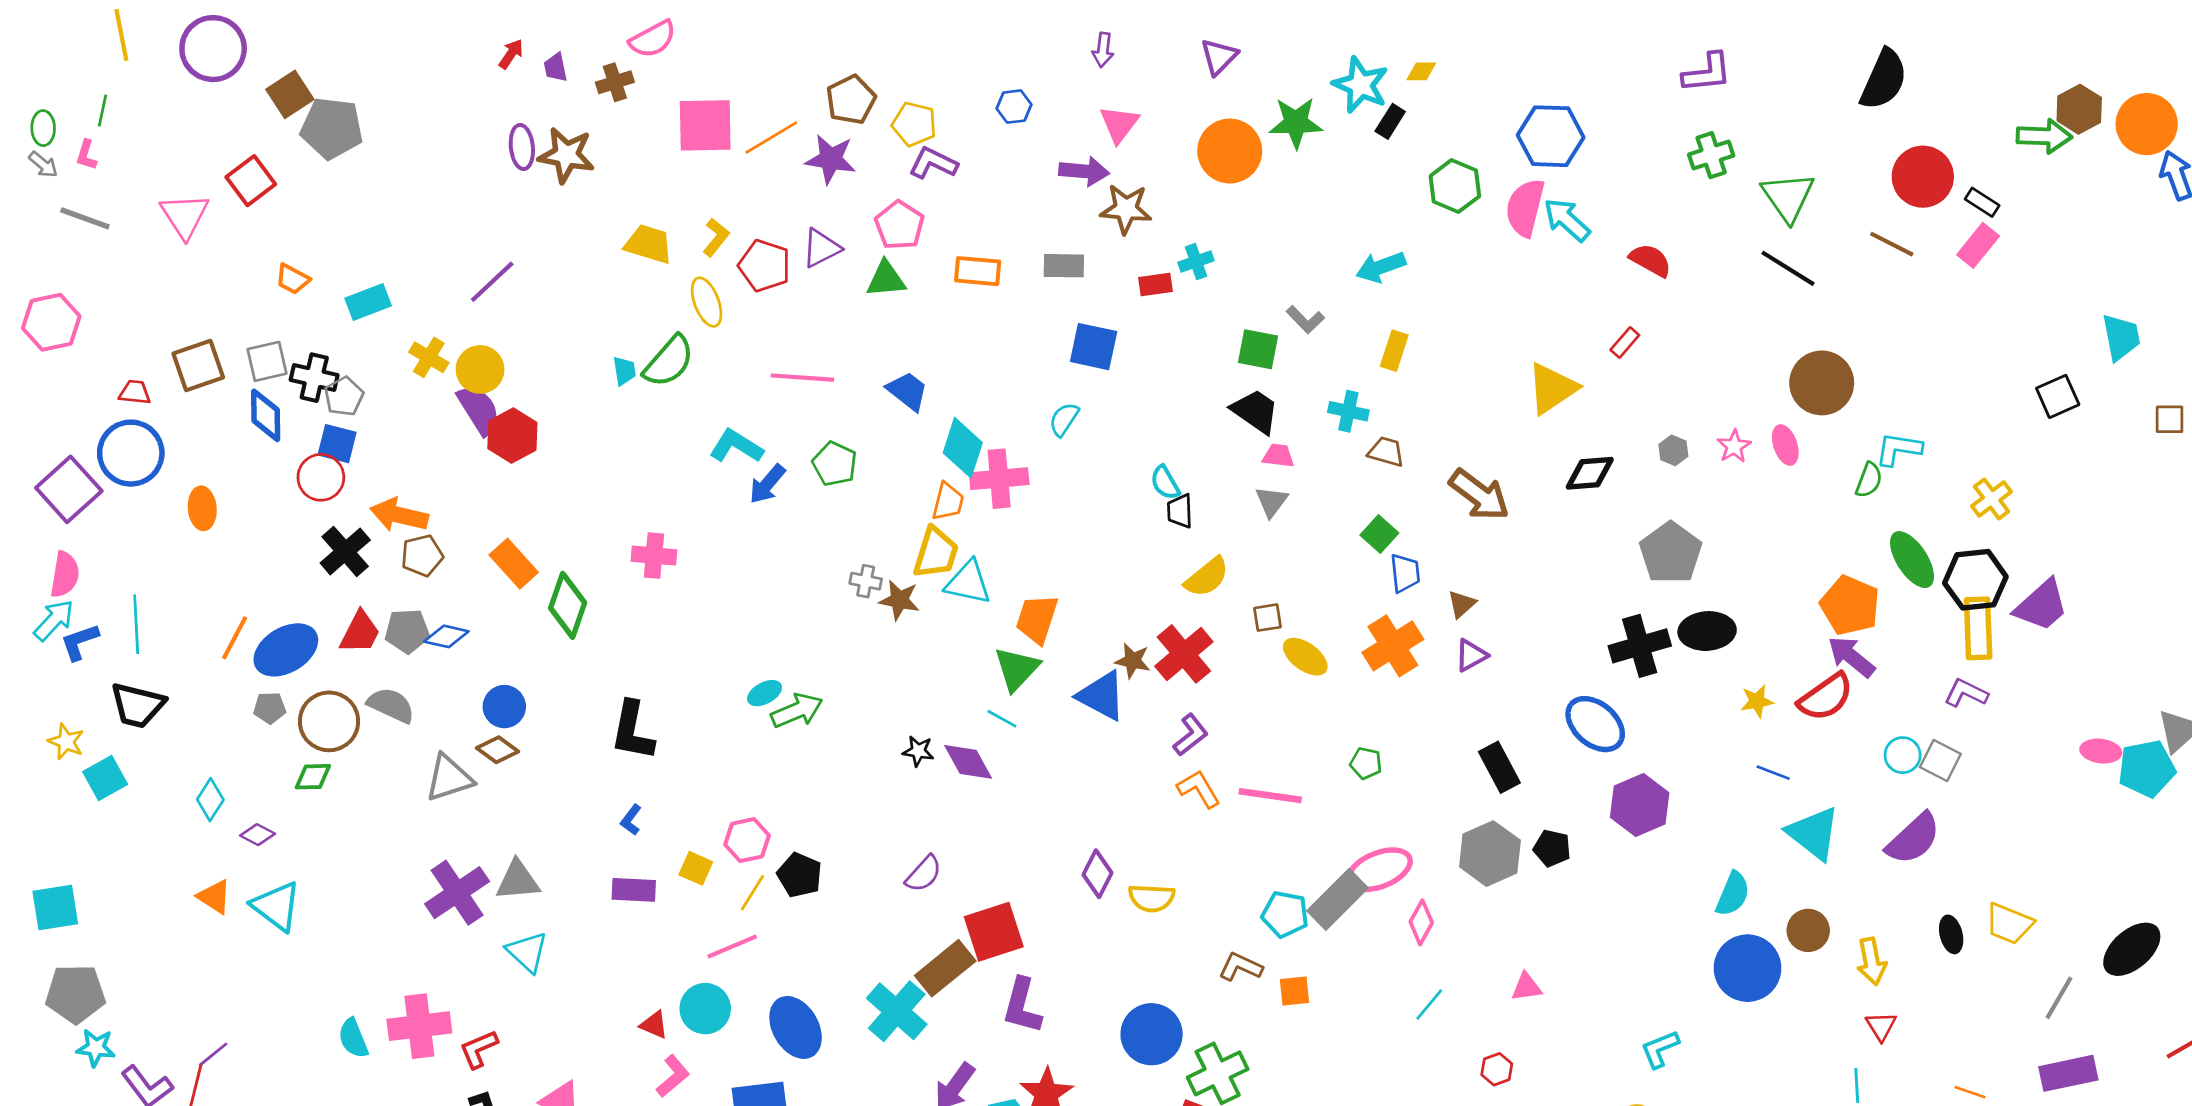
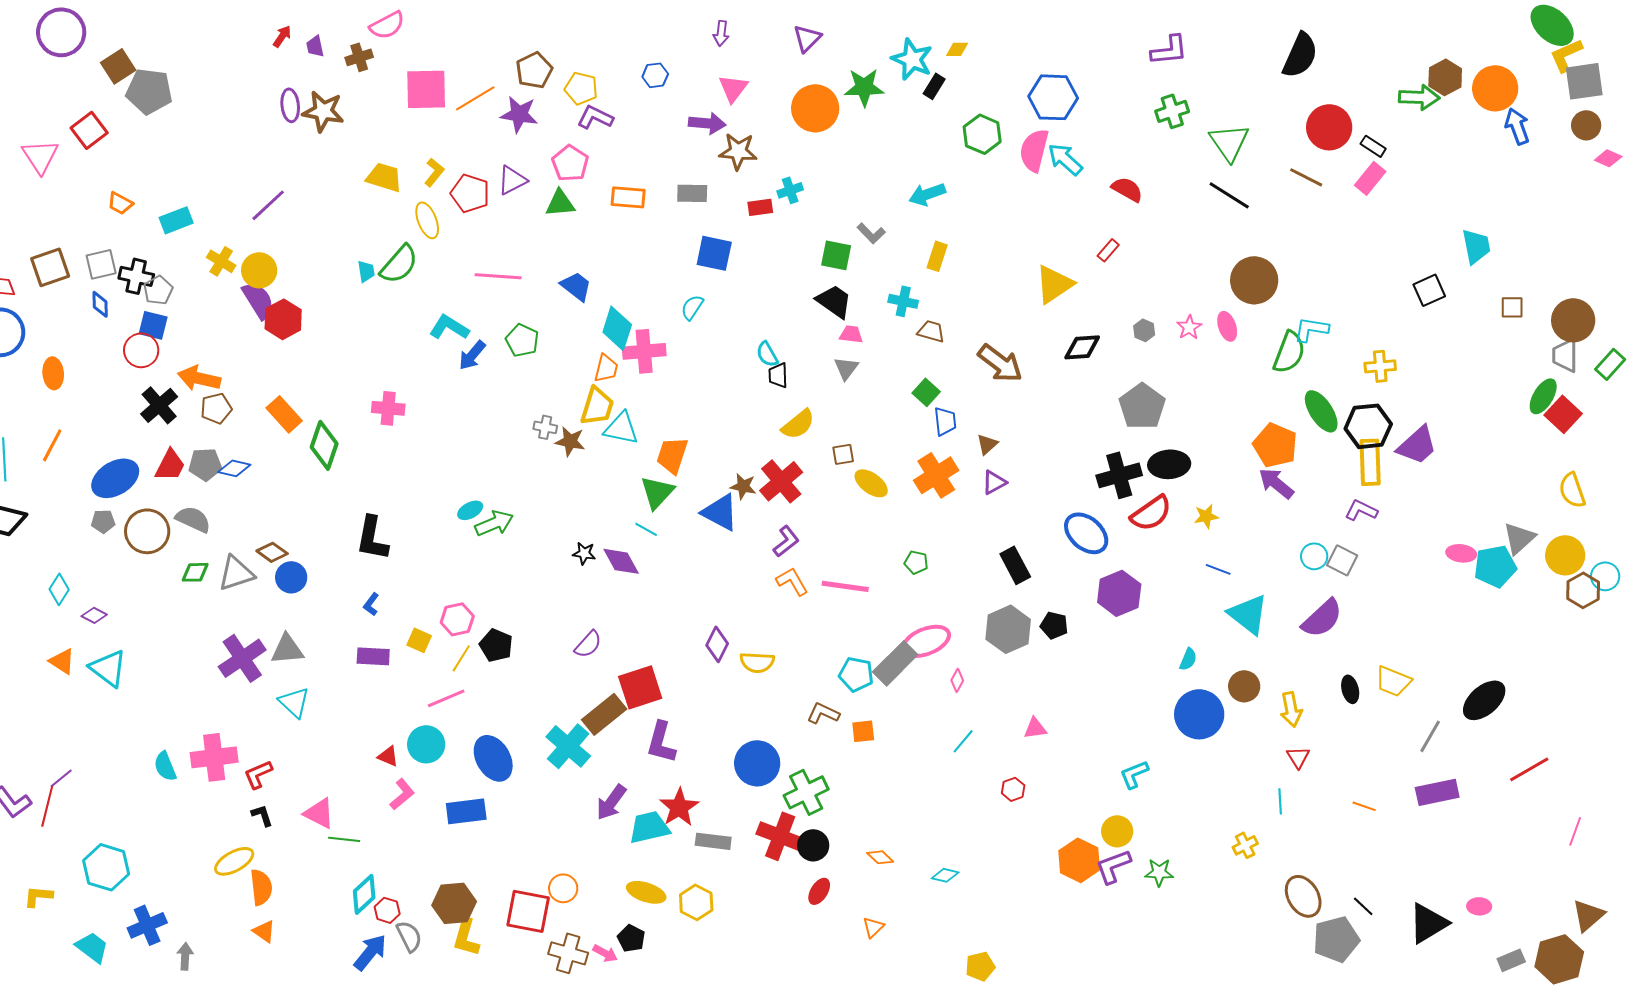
blue diamond: (266, 415) -> (100, 304), size x0.7
green semicircle: (1869, 480) -> (1289, 352), size x1.6
yellow cross: (1992, 499) -> (1380, 366), turned 32
orange line: (235, 638) -> (52, 445), moved
red semicircle: (1826, 697) -> (1151, 513), moved
blue circle: (504, 707) -> (291, 577), moved
green diamond: (313, 777) -> (195, 572), moved
cyan semicircle: (1733, 894) -> (1188, 659), size x0.7
pink diamond: (1421, 922) -> (957, 680), size x0.7

